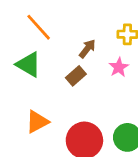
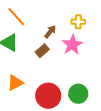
pink star: (119, 67) -> (72, 45), size x1.5

